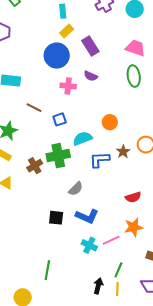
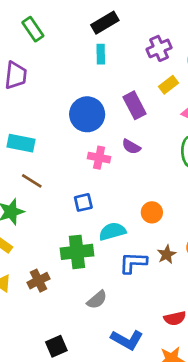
yellow rectangle: (67, 31) -> (168, 85), moved
brown line: (34, 108) -> (32, 181), moved
brown cross: (35, 166) -> (38, 281), moved
blue L-shape: (87, 216) -> (127, 340), moved
black square: (56, 218) -> (56, 346), moved, turned -35

